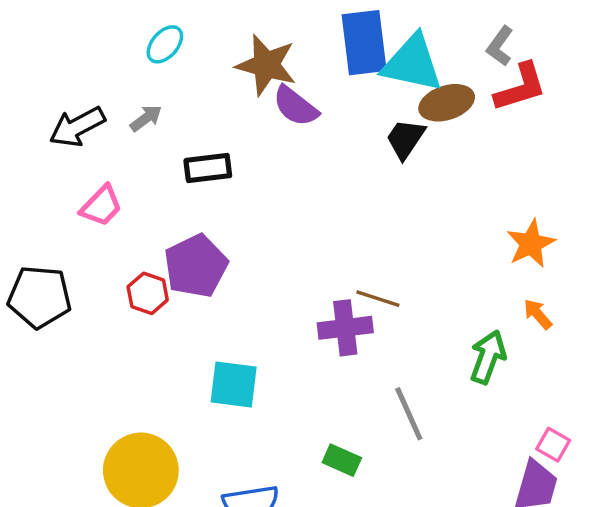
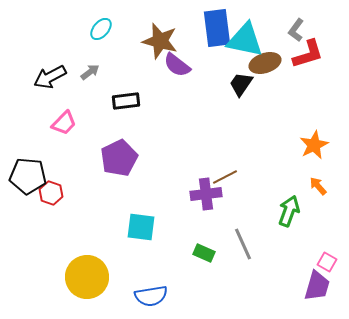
red hexagon: (148, 293) -> (51, 193), moved
brown line: (378, 299) -> (225, 177), turned -45
green rectangle: (342, 460) -> (204, 253), moved

